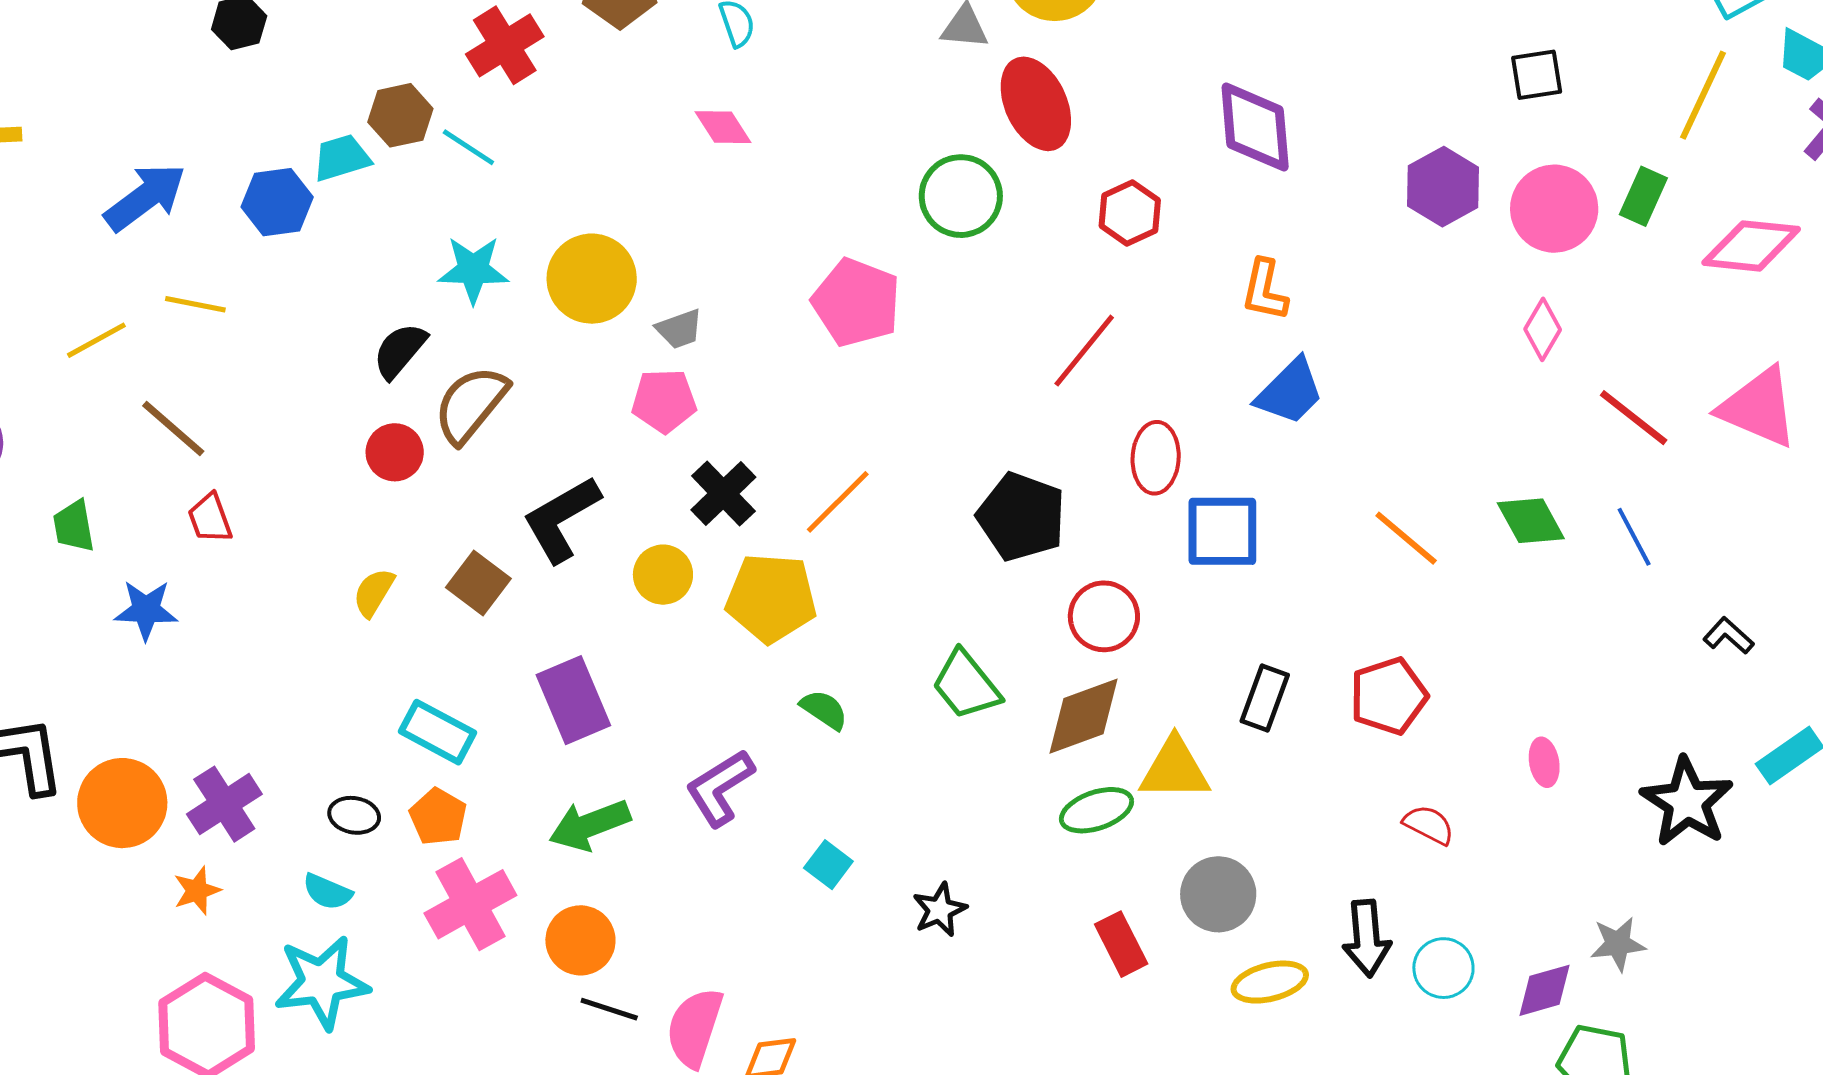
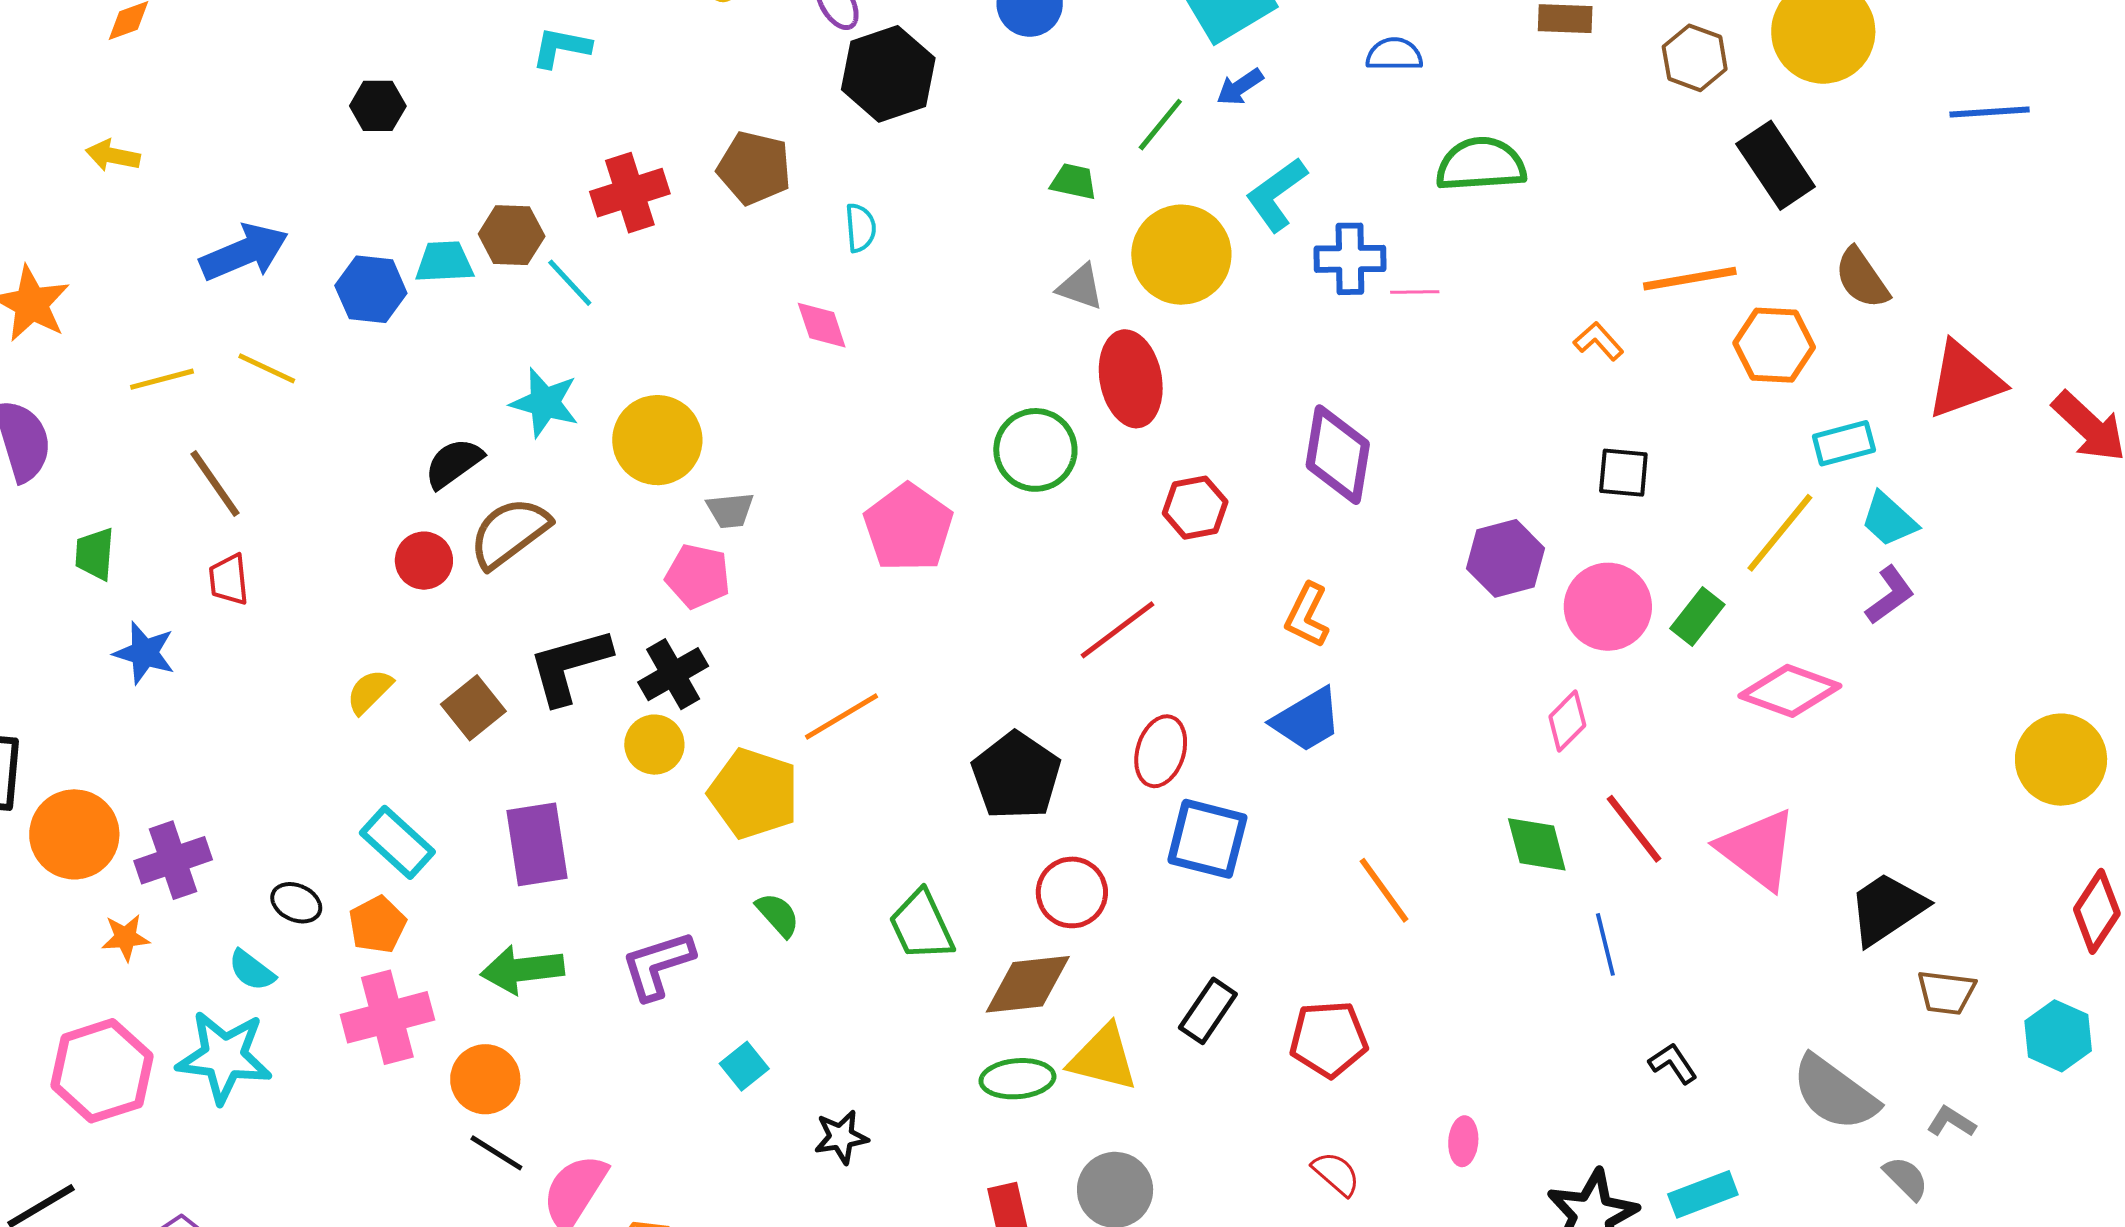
black cross: (723, 494) -> (673, 674), moved
green diamond: (1531, 521) -> (1537, 844), moved

